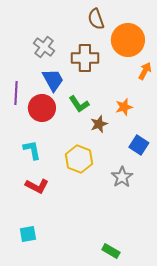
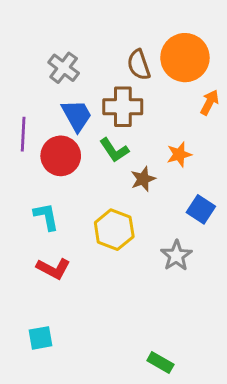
brown semicircle: (96, 19) -> (139, 65), moved
brown cross: (85, 58) -> (123, 107), moved

